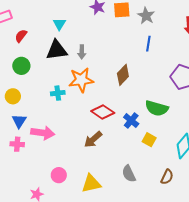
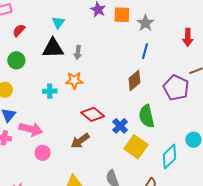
brown diamond: (123, 75) -> (134, 81), moved
orange star: (81, 80) -> (74, 80), size x0.7
green semicircle: (157, 108) -> (147, 116), turned 55
yellow square: (149, 140) -> (136, 147), size x1.6
pink circle: (59, 175) -> (43, 153), moved

